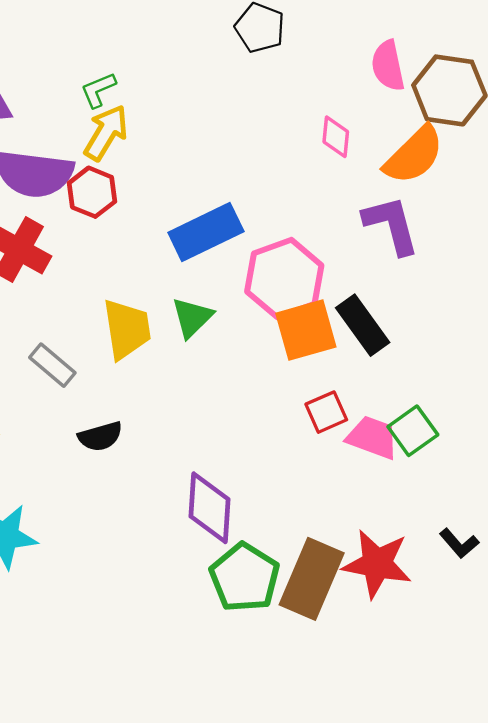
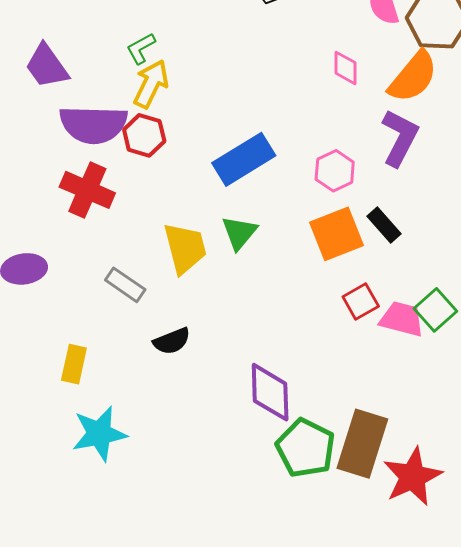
purple L-shape: (391, 225) -> (400, 138), turned 48
pink hexagon: (284, 279) -> (335, 171), moved, size x0.6
black rectangle: (363, 325) -> (384, 225), size x0.7
red star: (377, 564) -> (412, 477), moved, turned -30

